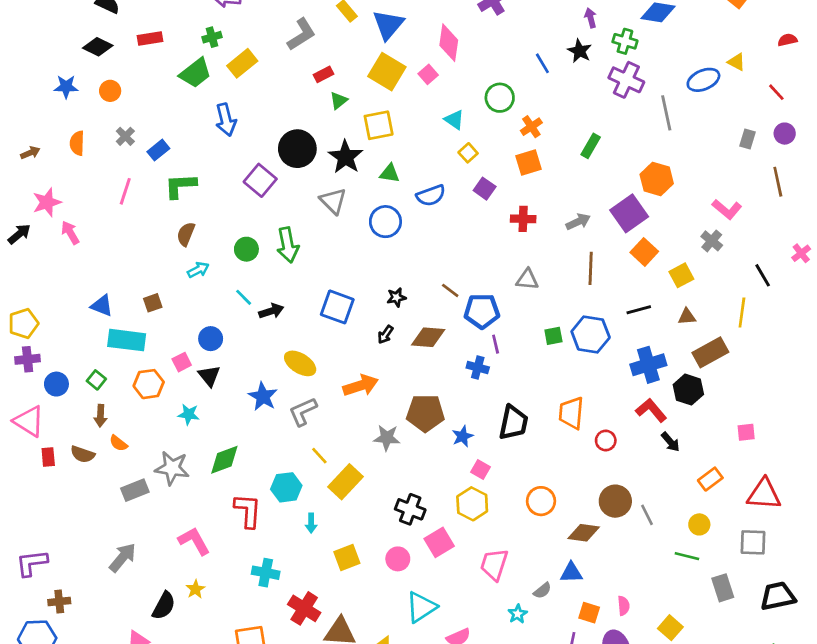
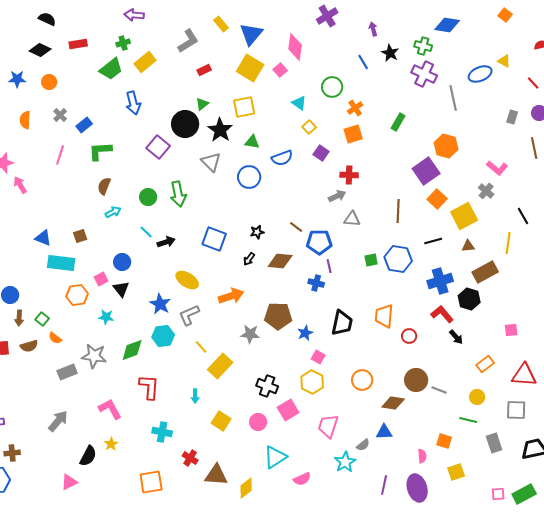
purple arrow: (591, 18) -> (373, 29), moved
green triangle: (339, 100) -> (202, 104), moved
gray arrow: (578, 222) -> (337, 196), moved
yellow square: (681, 275) -> (464, 216), size x1.5
green square: (96, 380) -> (42, 319), moved
brown arrow: (100, 416) -> (19, 318), moved
brown semicircle: (83, 454) -> (29, 346), turned -36
cyan hexagon: (286, 487) -> (163, 336), moved
gray line: (647, 515) -> (439, 390), turned -42
yellow square: (347, 558) -> (221, 421), turned -36
red cross: (304, 608) -> (190, 458), size x0.7
orange square: (589, 613) -> (444, 441), moved
cyan star: (518, 614) -> (345, 462), size x1.5
yellow square: (670, 628) -> (456, 472), turned 30

